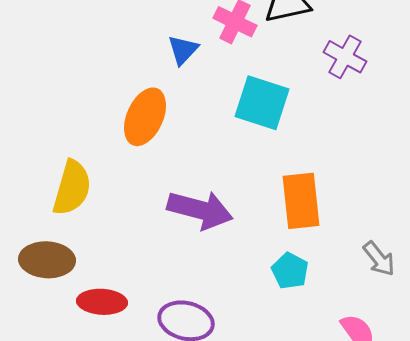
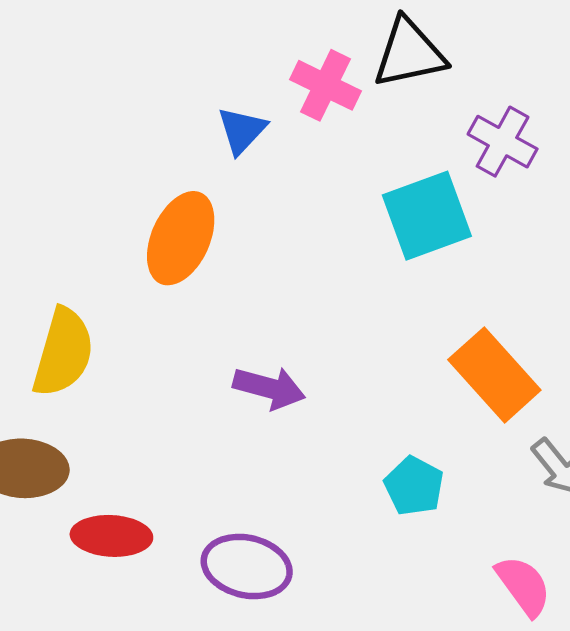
cyan square: (262, 103) -> (427, 216), moved, turned -38
orange rectangle: (301, 201) -> (494, 375), moved, turned -36
purple arrow: (200, 210) -> (269, 388), size x0.7

